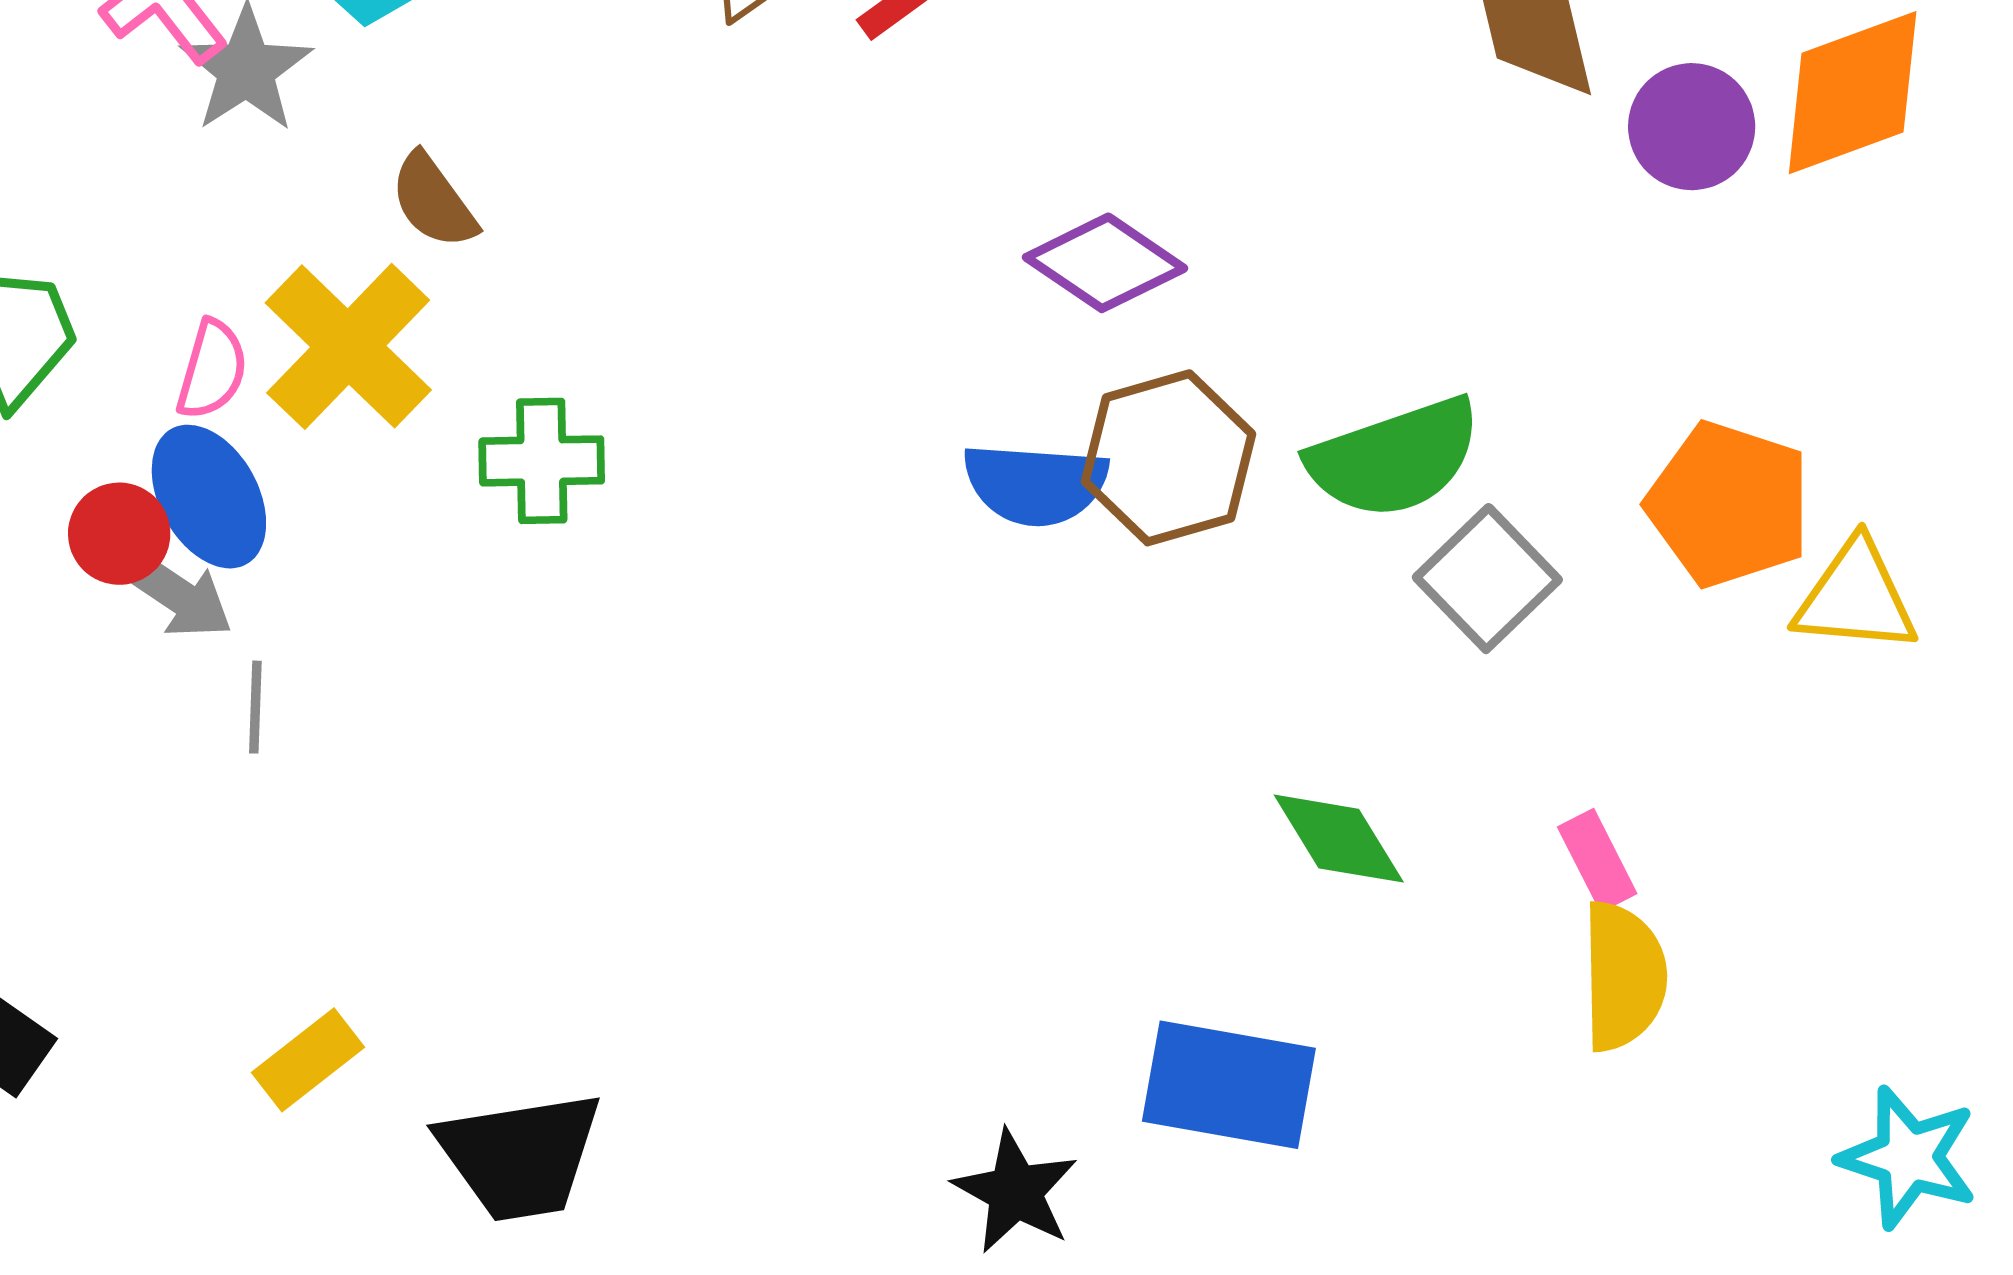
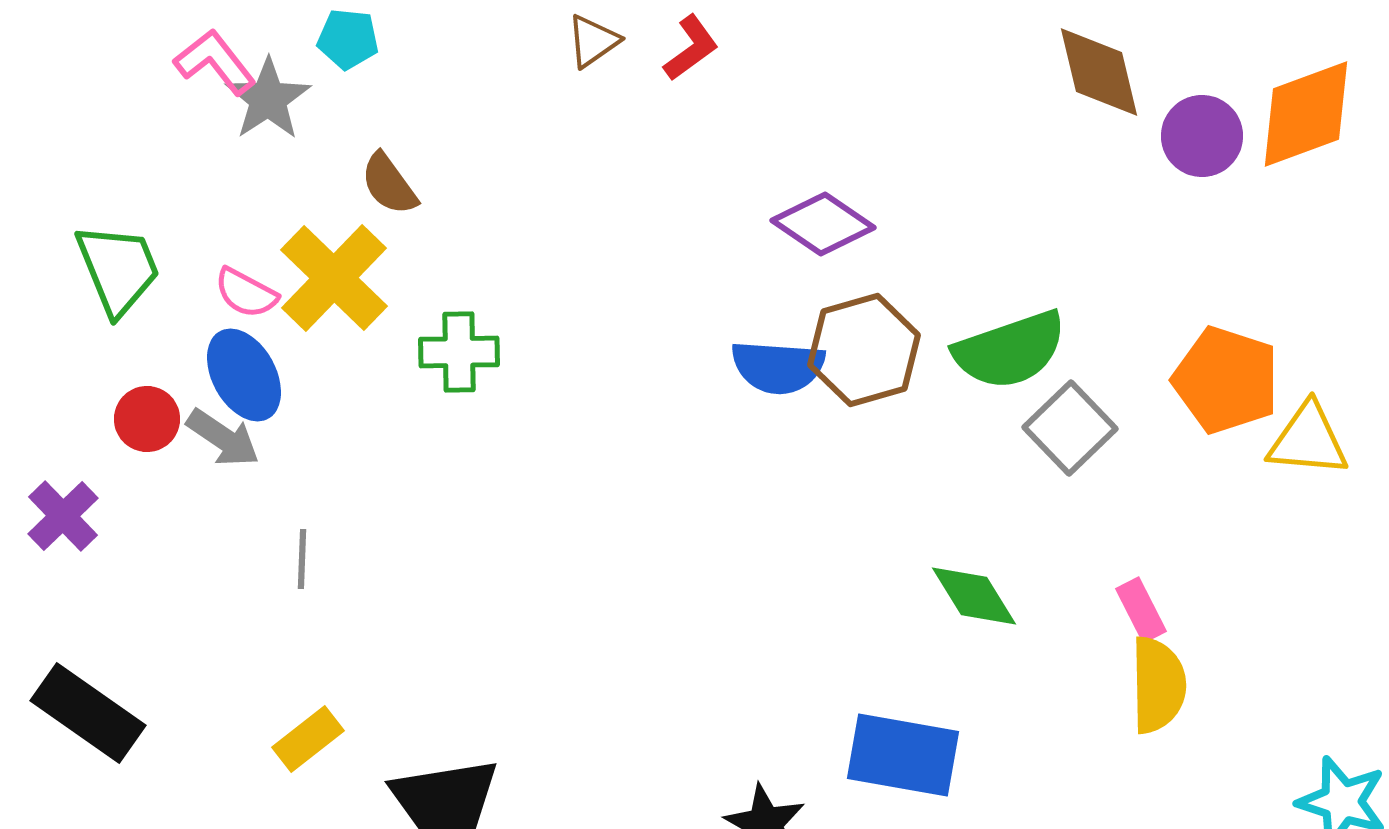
pink semicircle: (212, 370) -> (246, 293), turned 102
red circle: (119, 534) -> (147, 419), moved
gray line: (255, 707) -> (302, 559), moved

